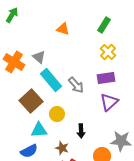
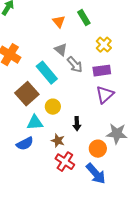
green rectangle: (104, 25) -> (84, 18), moved, turned -63
orange triangle: (63, 29) -> (59, 22), turned 32
gray triangle: (39, 57) -> (61, 50), moved
gray arrow: (76, 85) -> (75, 65), moved

